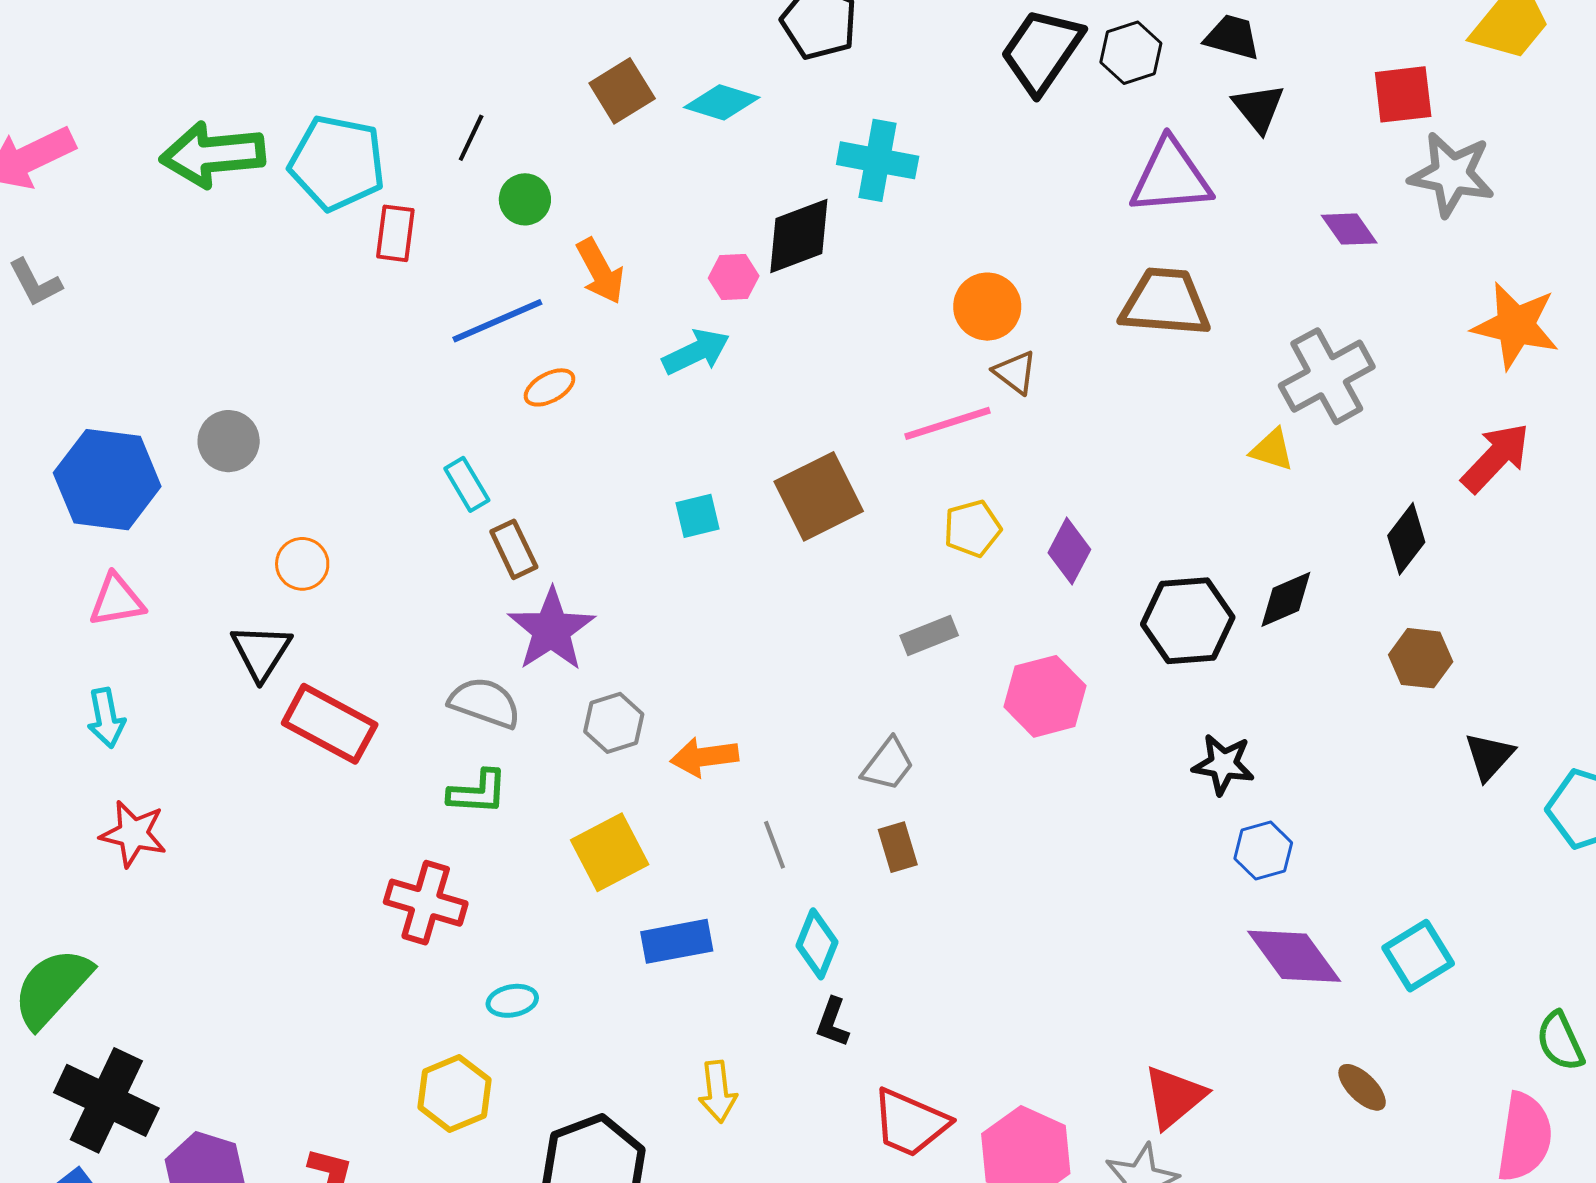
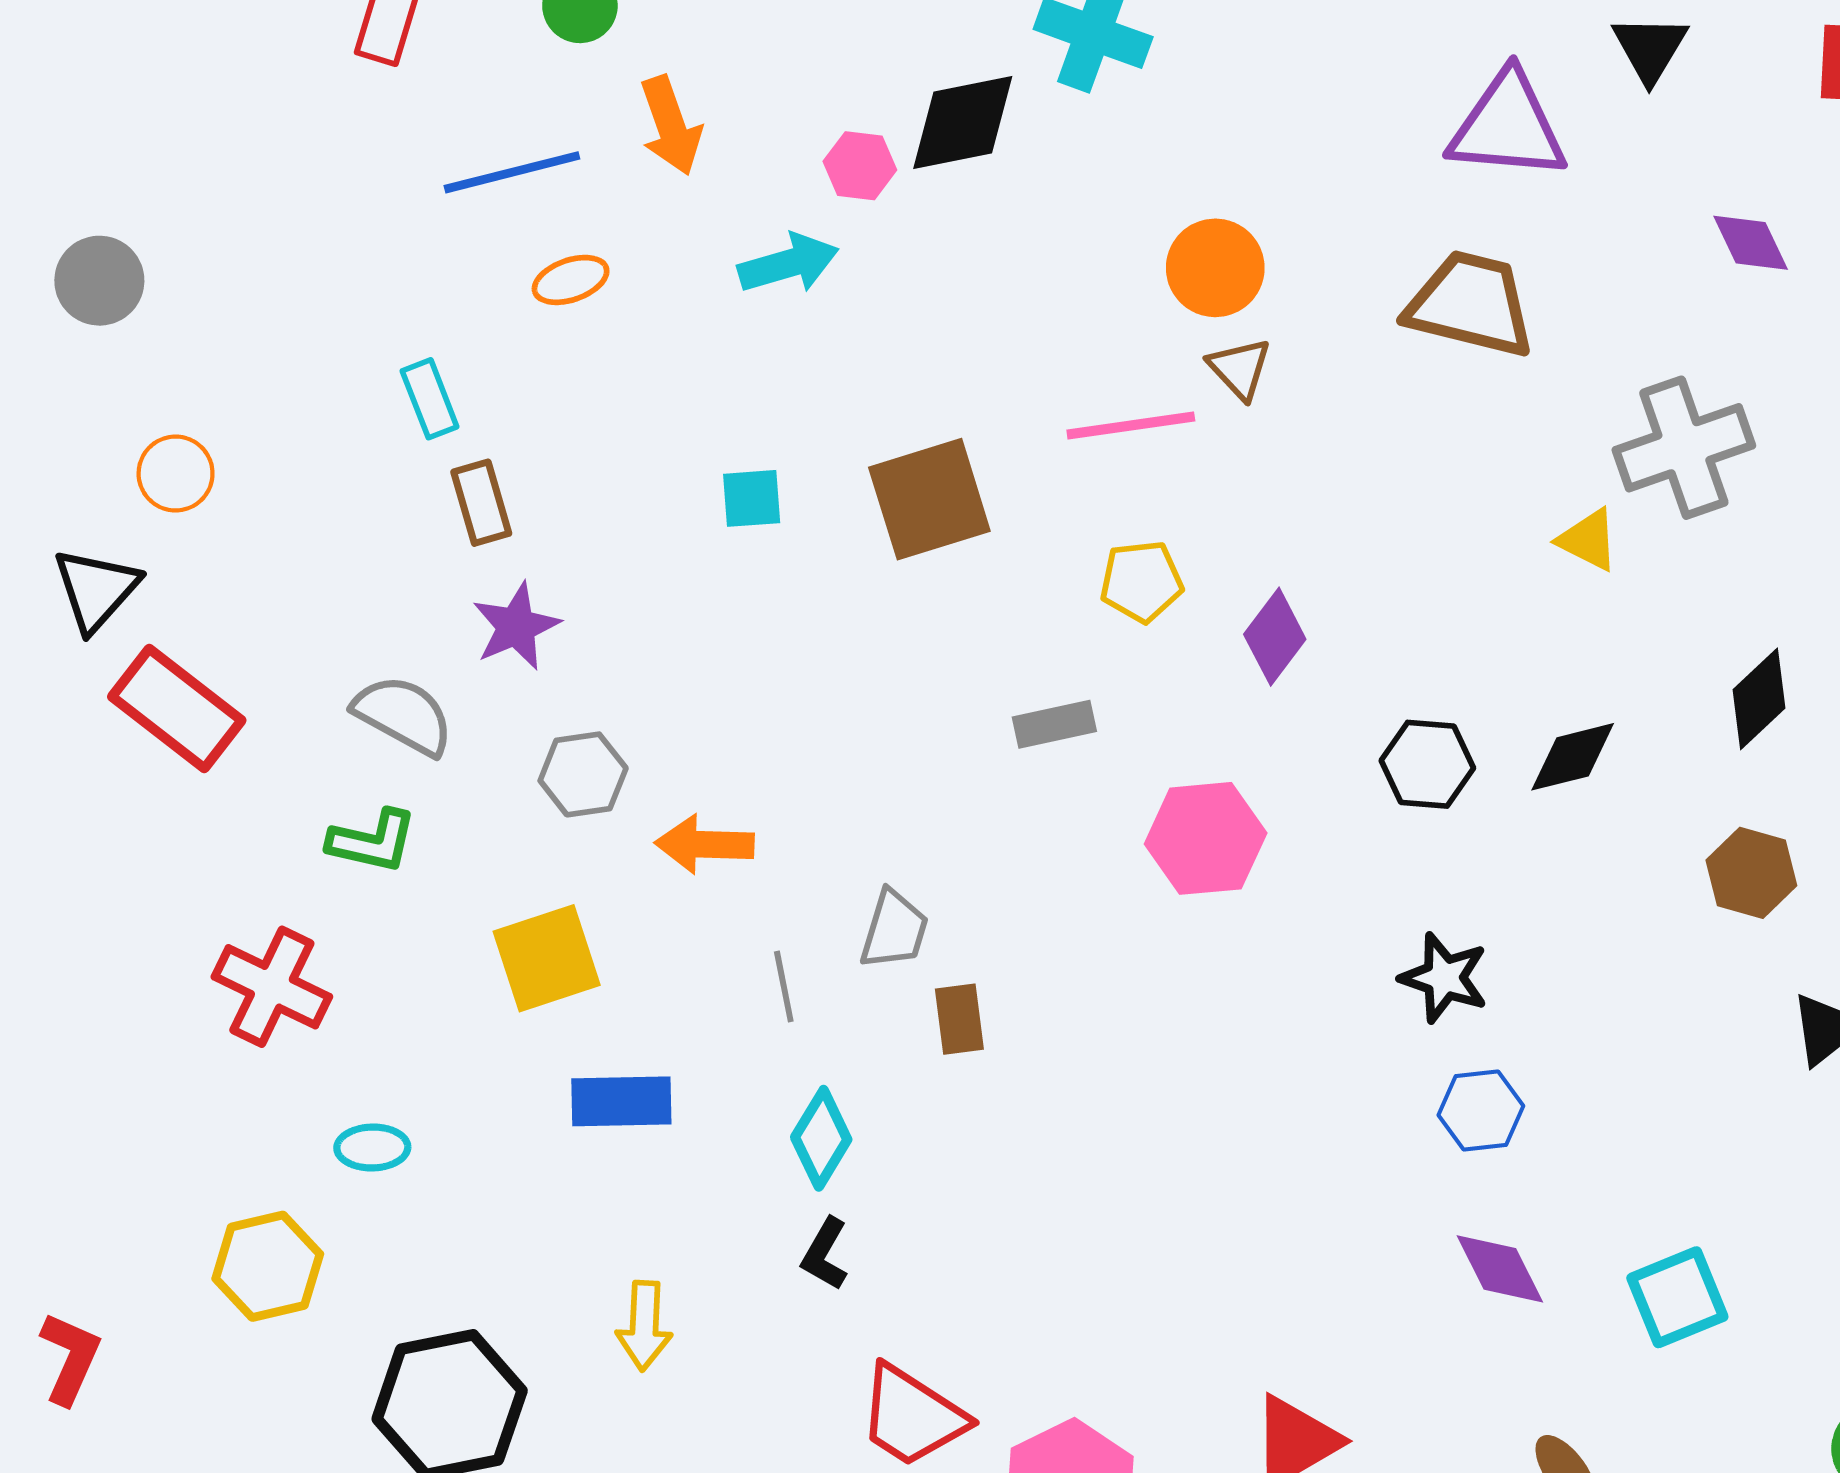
black hexagon: (1188, 621) -> (1427, 764), size x0.7
purple star: (551, 630) -> (516, 626), size x0.7
gray trapezoid: (888, 765) -> (894, 930), moved, turned -30
purple diamond: (1294, 956) -> (1500, 1269), size x0.7

